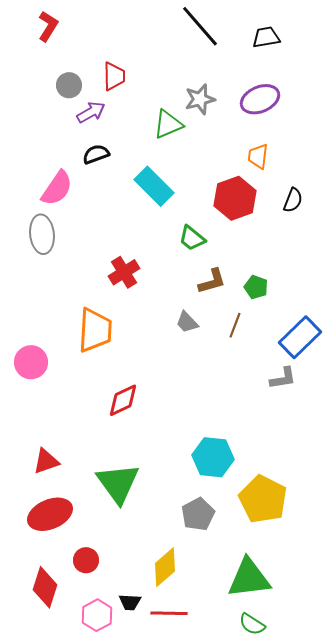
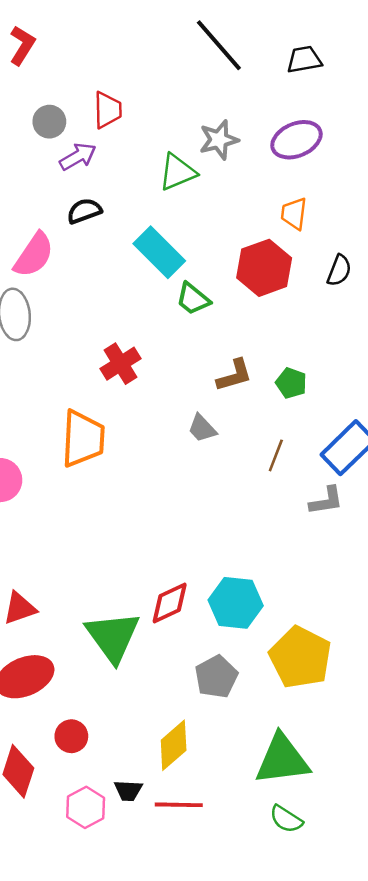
green trapezoid: (192, 238) -> (193, 299), moved
brown line: (235, 325) -> (276, 455), moved
red diamond: (123, 400) -> (170, 603), moved

